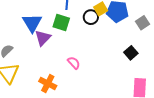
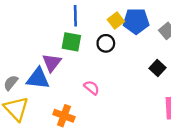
black circle: (91, 17) -> (106, 43), moved
blue triangle: (32, 23) -> (38, 78), moved, turned -45

